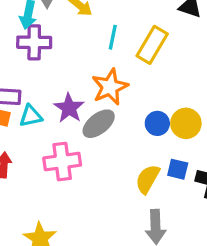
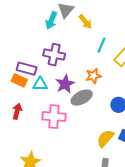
purple cross: (34, 42) -> (54, 55), moved
orange star: (110, 87) -> (93, 76), size x0.7

